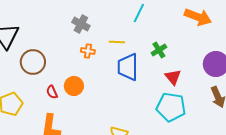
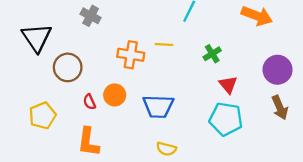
gray cross: (81, 24) -> (91, 16), moved
orange cross: (88, 51) -> (131, 55), size x1.6
blue trapezoid: (128, 67) -> (158, 106), moved, turned -88

